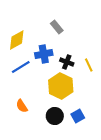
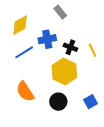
orange semicircle: (22, 106) -> (25, 91), size x1.5
blue square: (78, 116) -> (91, 102), moved

